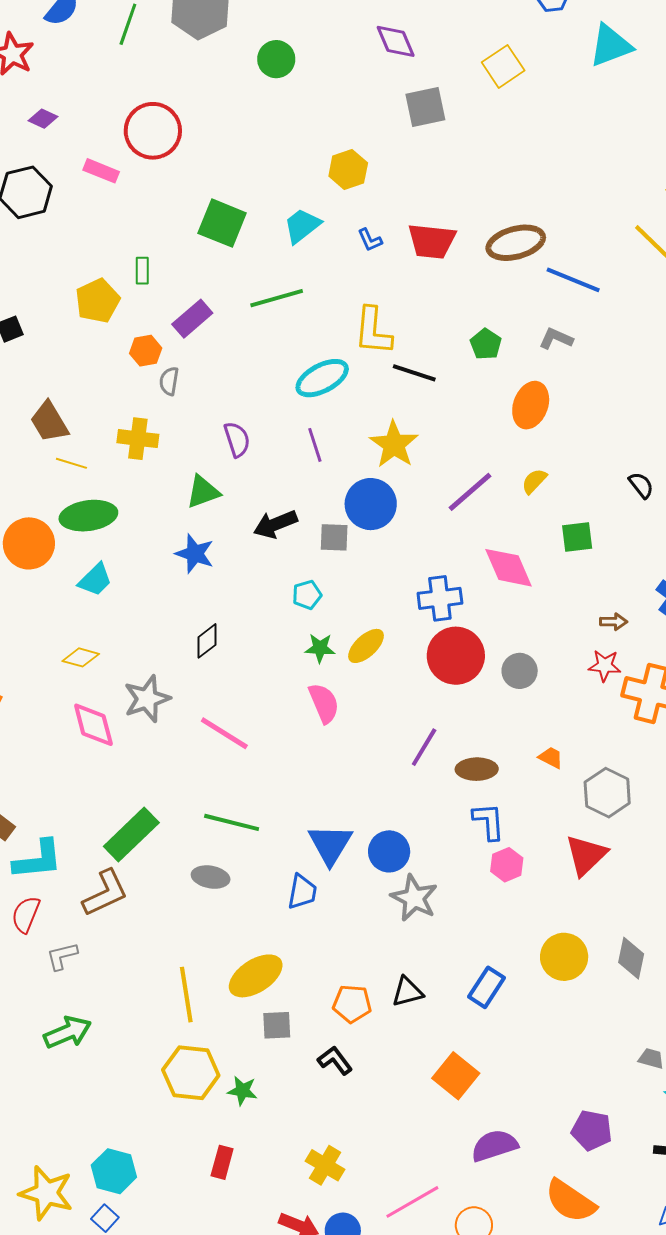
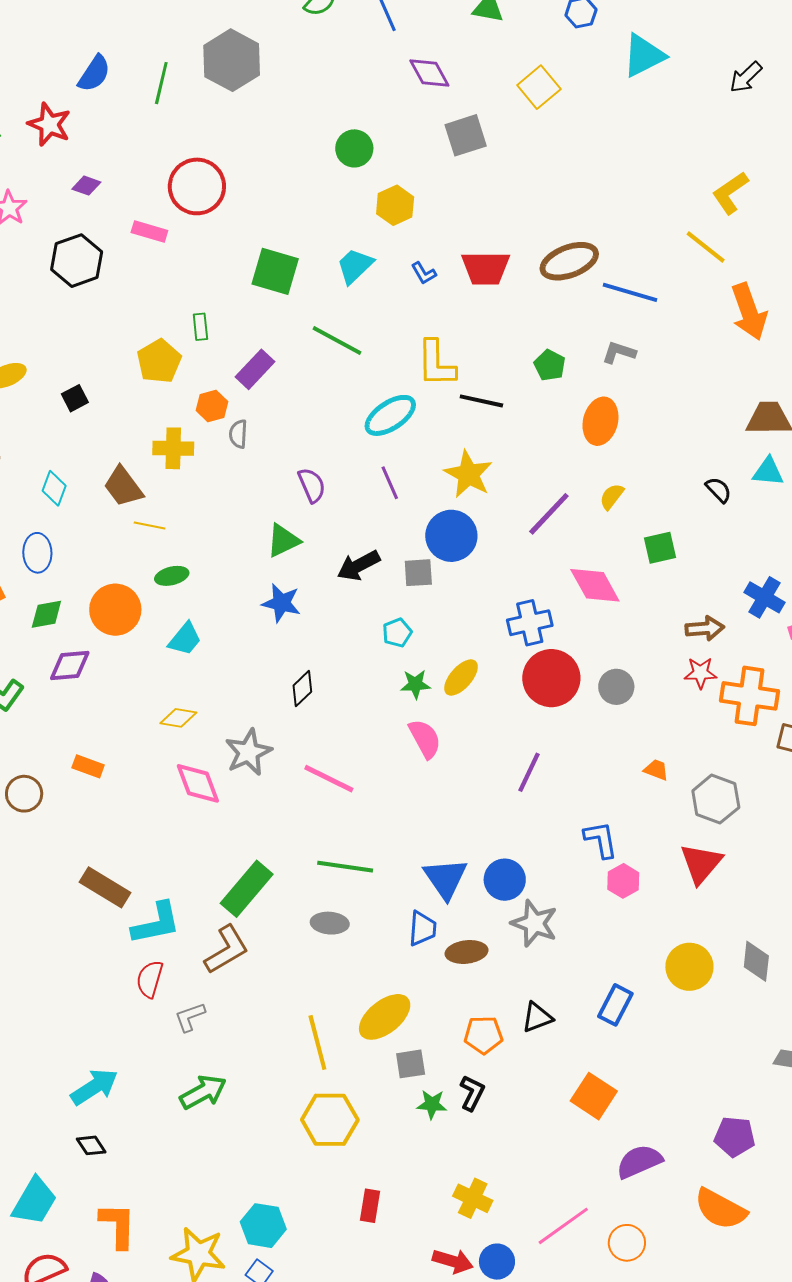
green circle: (276, 59) -> (354, 148), moved
green line: (277, 298) -> (337, 341), turned 50
yellow cross: (138, 439) -> (173, 448), moved
green ellipse: (88, 516) -> (172, 576), size x0.6
brown arrow: (614, 622) -> (705, 628), size x1.4
brown ellipse: (477, 769) -> (467, 952), moved
black L-shape: (335, 1060) -> (472, 1093), turned 69
green star: (242, 1091) -> (432, 1104), moved

